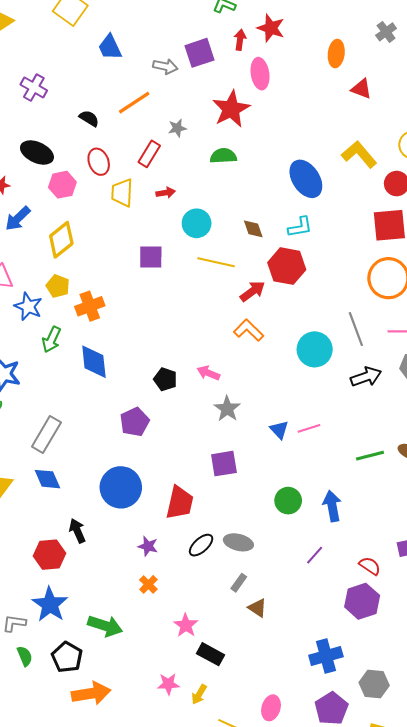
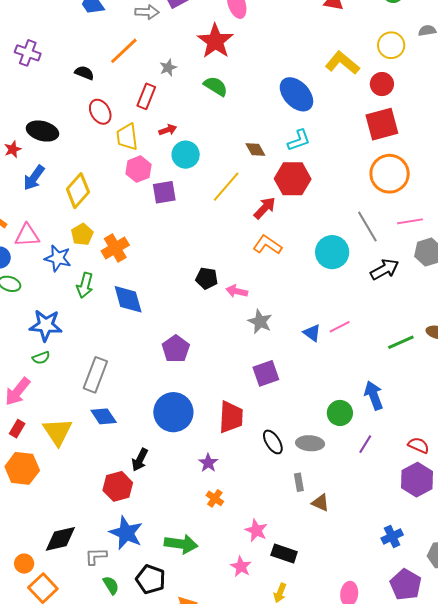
black ellipse: (37, 152) -> (42, 131), moved
green semicircle: (223, 156) -> (216, 86), turned 45
pink hexagon: (62, 185) -> (139, 169), moved
cyan circle: (197, 223) -> (186, 155), moved
yellow line: (216, 262) -> (226, 187), turned -52
yellow pentagon: (58, 286) -> (82, 234), turned 30
black pentagon: (165, 379) -> (207, 278), moved
green circle: (288, 501) -> (340, 413), moved
black arrow: (77, 531) -> (140, 460), turned -120
gray ellipse: (238, 542) -> (310, 443), moved
black ellipse: (201, 545) -> (273, 442), moved, turned -70
purple star: (148, 546) -> (208, 463), turned 30
gray rectangle: (239, 583) -> (299, 482), turned -36
blue cross: (326, 656) -> (392, 536), size x0.7
pink star: (168, 684) -> (241, 567), moved, turned -30

